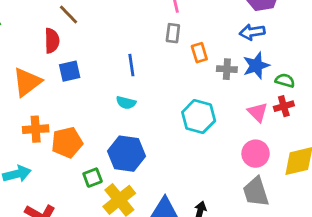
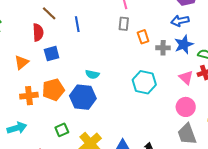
blue line: (131, 65) -> (77, 24), moved
orange triangle: (27, 82) -> (22, 62), size x0.7
orange pentagon: (67, 142) -> (53, 90), moved
blue hexagon: (126, 154) -> (83, 97), moved
green square: (93, 178) -> (62, 130), moved

